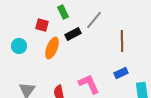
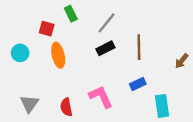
black rectangle: (73, 34) -> (105, 48), moved
orange ellipse: (52, 48) -> (58, 55), turned -35

